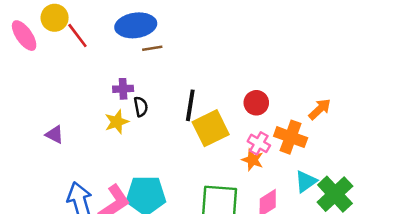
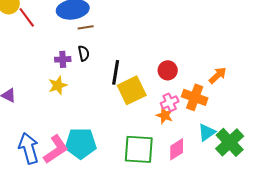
black semicircle: (141, 107) -> (84, 53), moved
pink cross: (259, 143) -> (170, 102), turned 36

